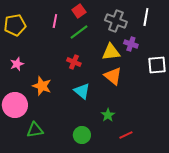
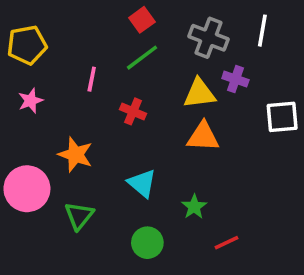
pink line: (55, 21) -> (92, 79), moved
pink star: (17, 64) -> (31, 101), moved
orange triangle: (113, 76) -> (203, 137), turned -36
cyan triangle: (82, 91) -> (142, 183), moved
green triangle: (35, 130) -> (79, 216), moved, turned -42

